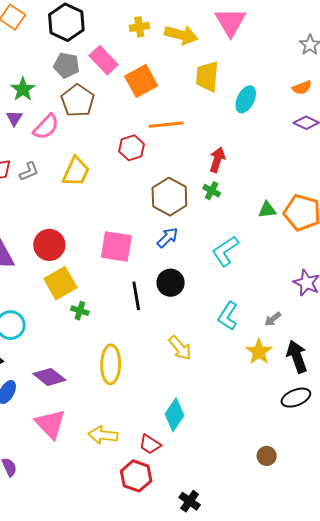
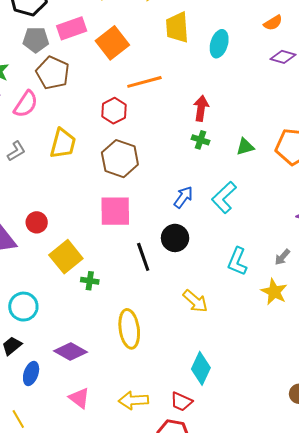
pink rectangle: (104, 60) -> (72, 28), turned -56
brown hexagon: (169, 197) -> (120, 159), moved
green triangle: (267, 210) -> (245, 147), moved
blue arrow: (168, 238) -> (183, 197), moved
red circle: (49, 245) -> (37, 222), moved, size x0.7
pink triangle: (50, 424) -> (79, 398), size x0.7

